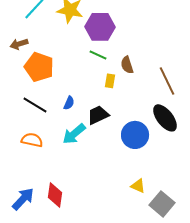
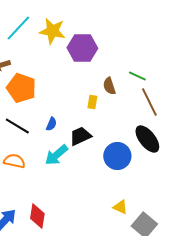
green line: (98, 55) -> (137, 76), moved

